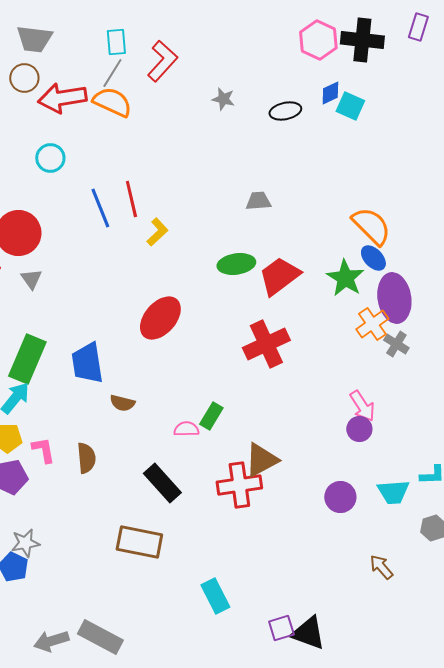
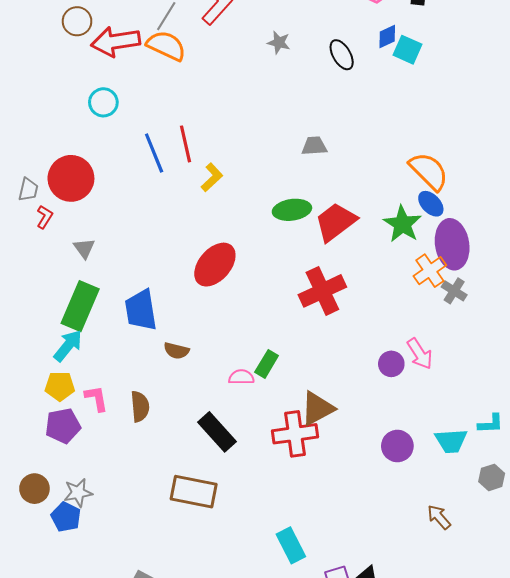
black ellipse: (285, 111) -> (342, 55), turned 72
gray triangle: (31, 279) -> (84, 248), moved
purple circle: (359, 429) -> (391, 364), moved
cyan rectangle: (215, 596) -> (291, 545), moved

